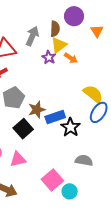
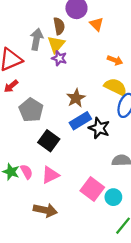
orange triangle: (97, 31) -> (97, 24), moved
yellow triangle: (59, 45) -> (56, 44), moved
orange arrow: (71, 58) -> (115, 60), moved
brown star: (37, 110) -> (76, 98), moved

